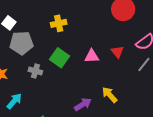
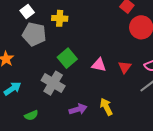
yellow cross: (59, 23) -> (60, 18), moved
gray cross: (35, 71) -> (53, 83), moved, size x1.6

